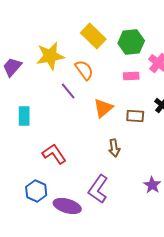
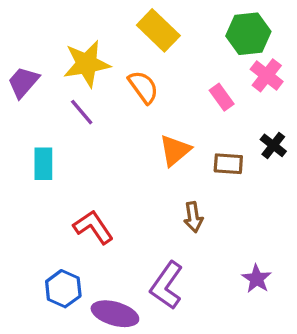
green hexagon: (131, 42) -> (248, 34), moved
pink rectangle: (131, 76) -> (222, 97), turned 56
purple line: (68, 91) -> (82, 112), moved

